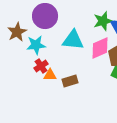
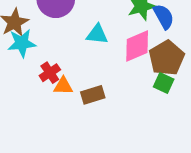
cyan triangle: (73, 40) -> (97, 34), size x0.7
cyan star: (36, 45) -> (22, 43), moved

